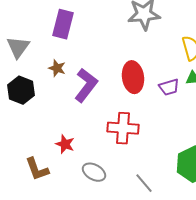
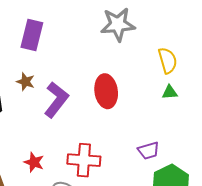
purple trapezoid: (169, 87) -> (149, 151), moved
red cross: (123, 128) -> (84, 160), moved

